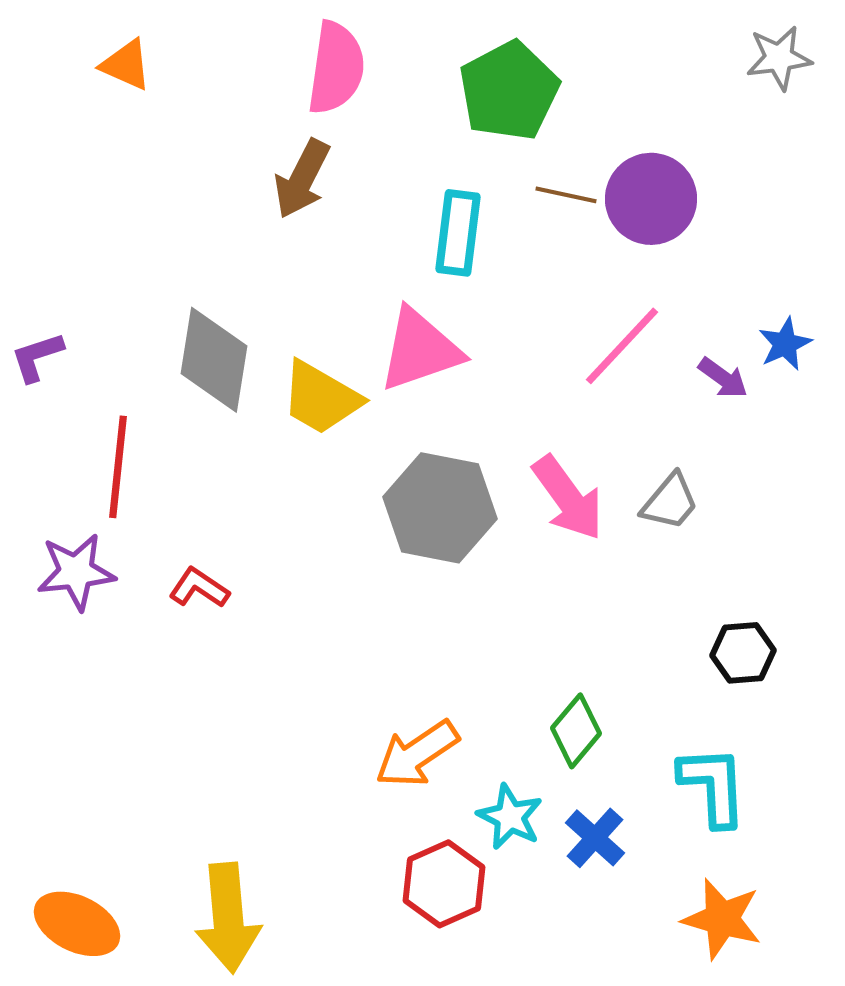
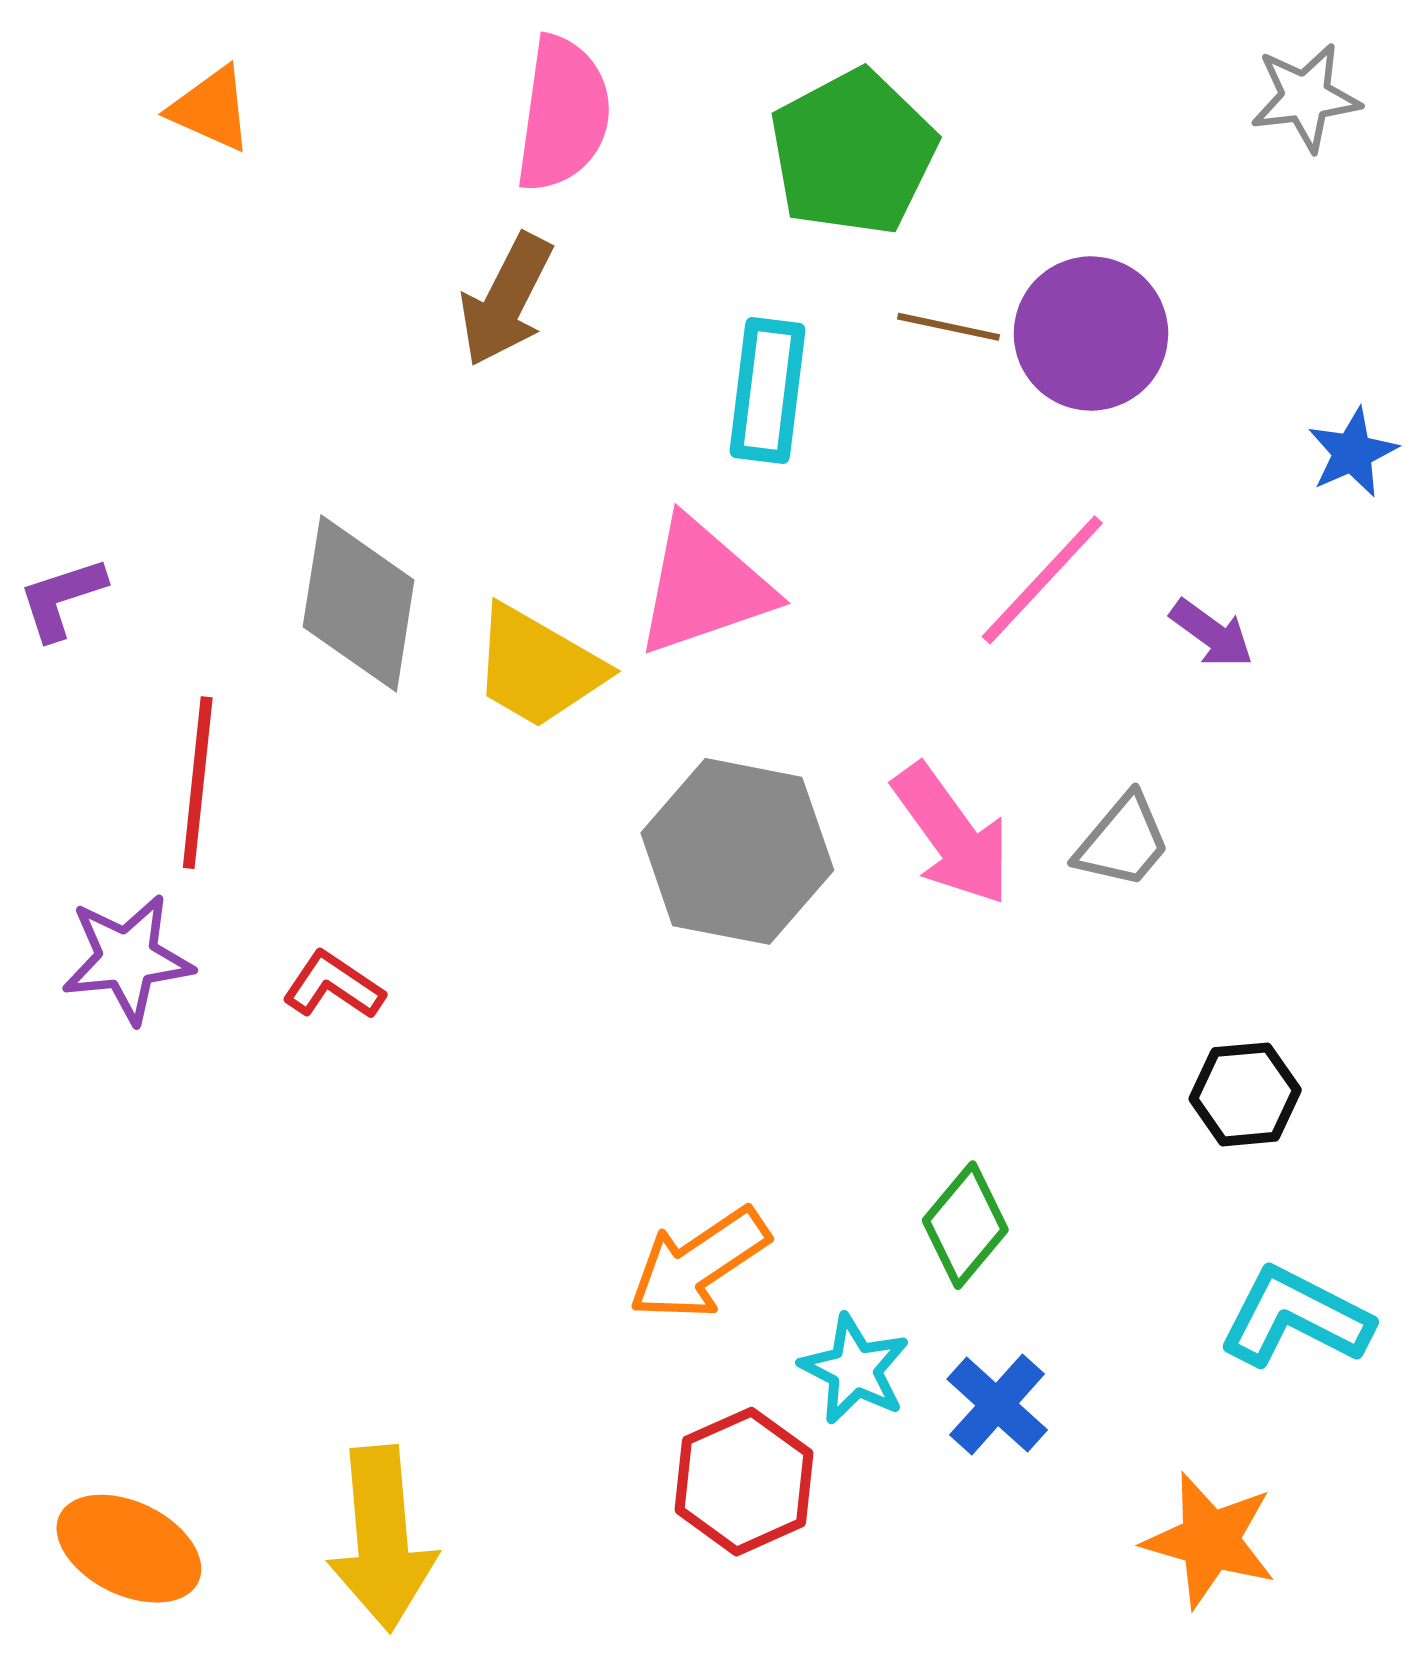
blue star: (785, 344) -> (1352, 453), moved
cyan L-shape: (713, 786) -> (1295, 1317), moved, turned -60

